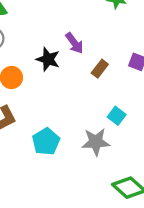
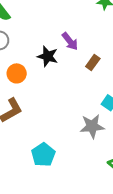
cyan pentagon: (46, 142) -> (43, 155), moved

